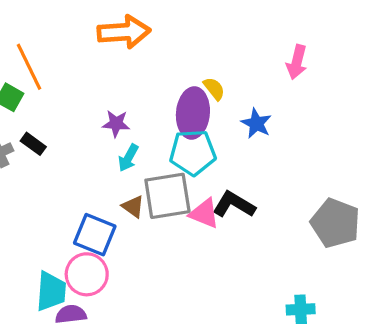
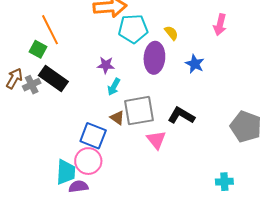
yellow semicircle: (214, 89) -> (171, 33), moved
black rectangle: (33, 144) -> (53, 79), size x1.8
cyan pentagon: (193, 152) -> (133, 29), moved
pink triangle: (204, 213) -> (156, 140), moved, turned 30

